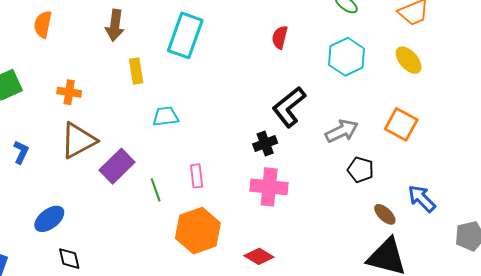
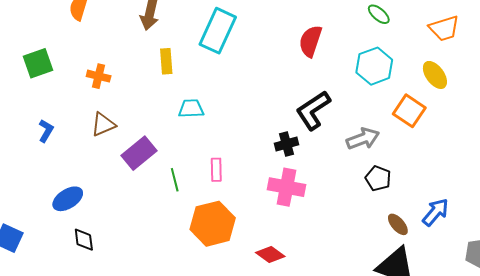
red semicircle: (280, 37) -> (310, 41), size x1.4
orange square: (401, 124) -> (409, 111), moved
brown triangle: (78, 140) -> (103, 124), size x0.7
blue arrow: (422, 199) -> (435, 212), turned 80

